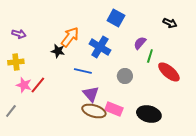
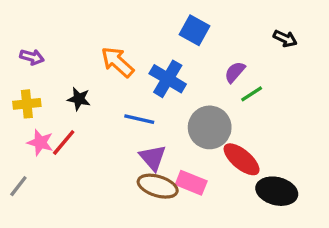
orange arrow: (70, 37) -> (117, 62), turned -85
black star: (58, 51) -> (79, 99), moved
green line: (150, 56) -> (252, 94), turned 40
red ellipse: (169, 72) -> (242, 159), moved
gray circle: (125, 76) -> (210, 127), size x1.6
black ellipse: (149, 114) -> (277, 191), moved

